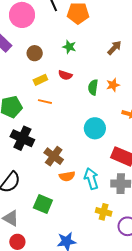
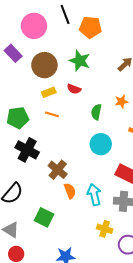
green star: (69, 47) -> (80, 61), size x1.5
brown circle: (35, 53) -> (44, 65), size x1.6
green semicircle: (93, 87) -> (96, 112), moved
orange semicircle: (67, 176) -> (70, 191), turned -105

